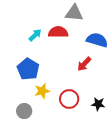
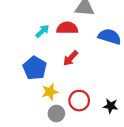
red arrow: (84, 64) -> (70, 58), moved
gray circle: (24, 111) -> (56, 114), moved

